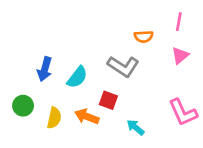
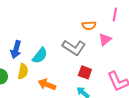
pink triangle: (180, 56) -> (105, 39), moved
red square: (108, 100) -> (85, 72), moved
yellow semicircle: (54, 118) -> (23, 71), moved

